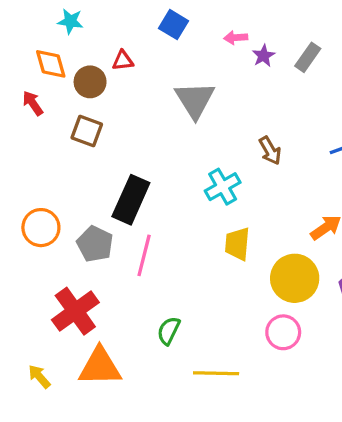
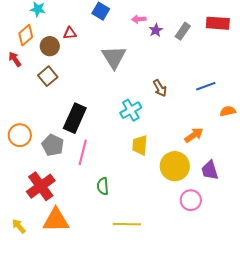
orange diamond: (51, 64) -> (26, 35), turned 65
brown square: (87, 131) -> (48, 76), turned 30
green semicircle: (169, 331) -> (103, 186), moved, turned -30
pink circle: (283, 332) -> (191, 200), moved

